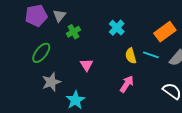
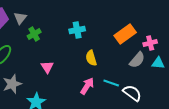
cyan cross: (117, 28) -> (77, 30), turned 35
cyan line: (151, 55) -> (111, 83), moved

